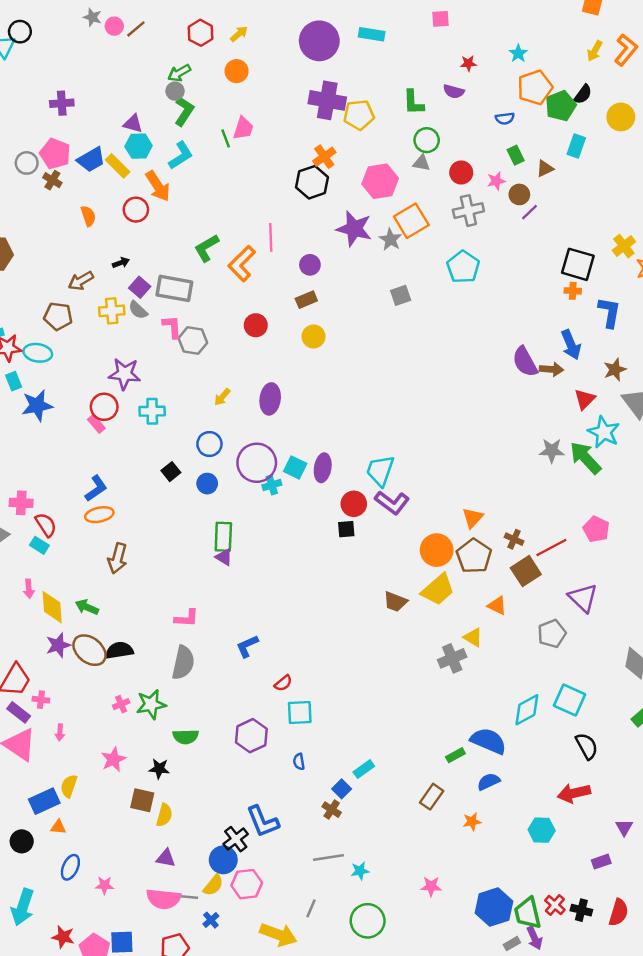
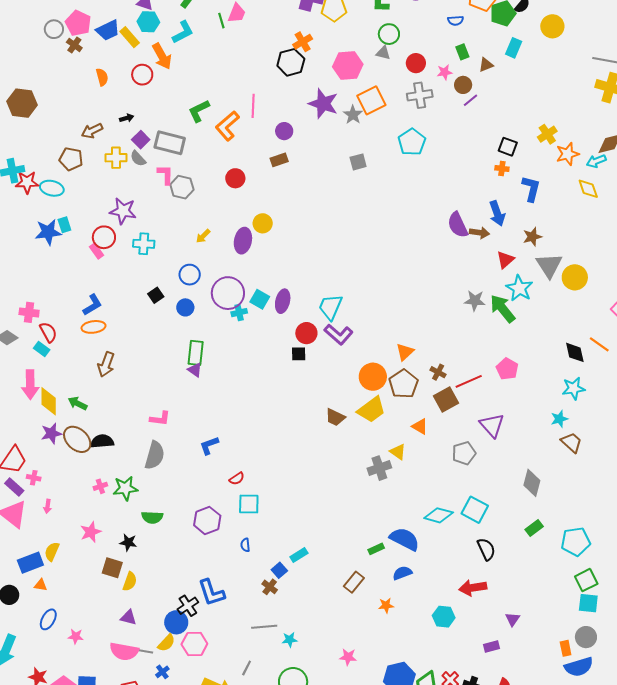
black square: (578, 264) -> (508, 147), size x0.7
yellow circle: (314, 336) -> (263, 223), moved
cyan rectangle: (14, 381) -> (64, 225), moved
pink arrow: (29, 589) -> (30, 385), size x1.8
cyan diamond: (527, 710) -> (439, 515), turned 40

